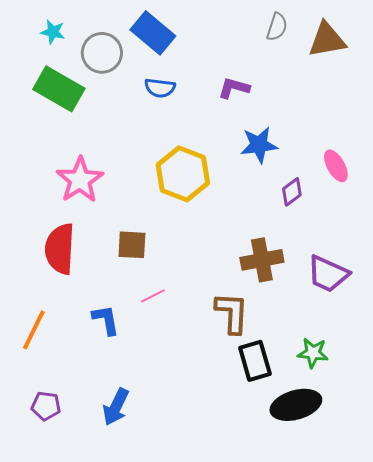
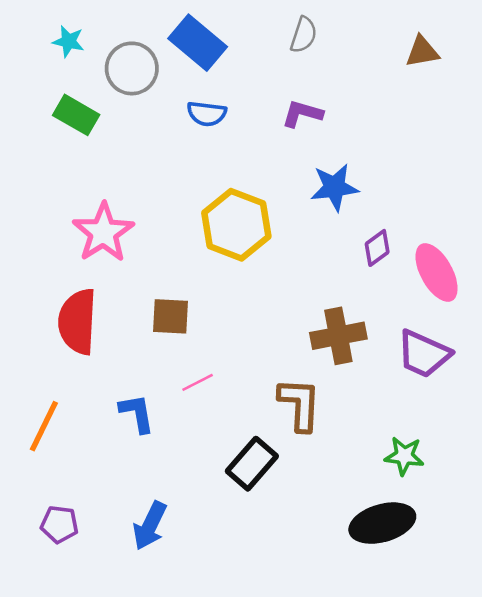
gray semicircle: (277, 27) -> (304, 35), moved
brown triangle: (327, 40) -> (422, 52), size x0.7
green rectangle: (59, 89) -> (76, 115), size x0.7
pink ellipse: (336, 166) -> (437, 273), moved, size x1.4
black rectangle: (255, 361) -> (252, 464), moved, turned 57

